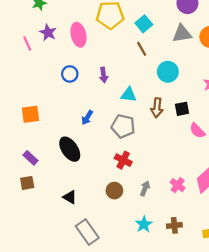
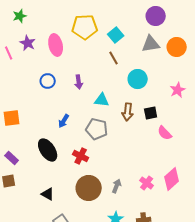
red cross: (123, 160) -> (81, 156), moved
brown circle: (114, 191) -> (89, 188), size x1.6

